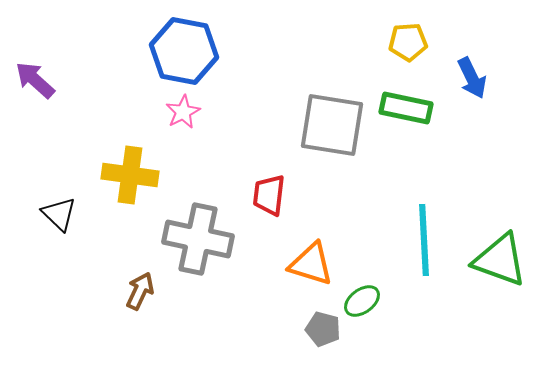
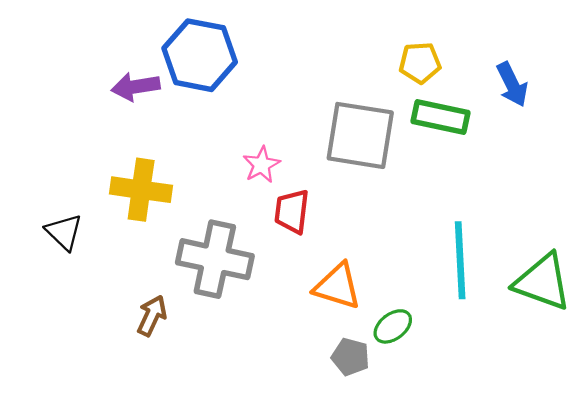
yellow pentagon: (408, 42) -> (420, 63), moved
purple arrow: (35, 80) -> (136, 87), moved, turned -51
pink star: (183, 112) -> (261, 165), moved

